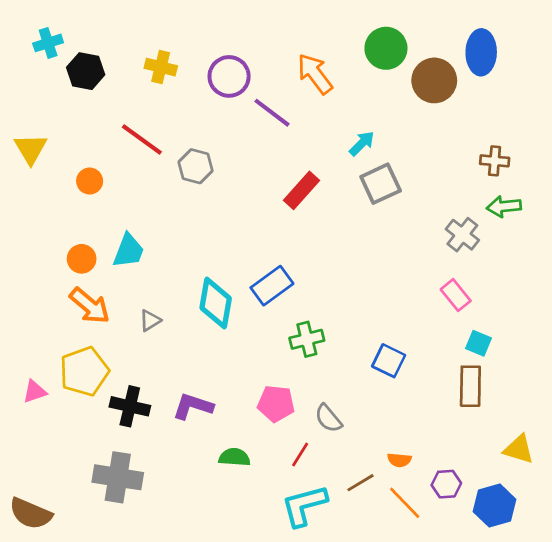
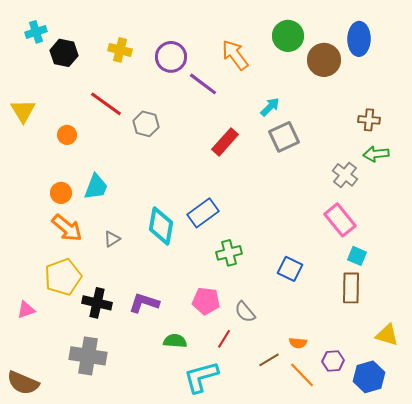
pink rectangle: (456, 295) -> (340, 220), size x1.4
pink triangle: (35, 392) -> (26, 310), moved
cyan L-shape: (304, 506) -> (201, 377), moved

